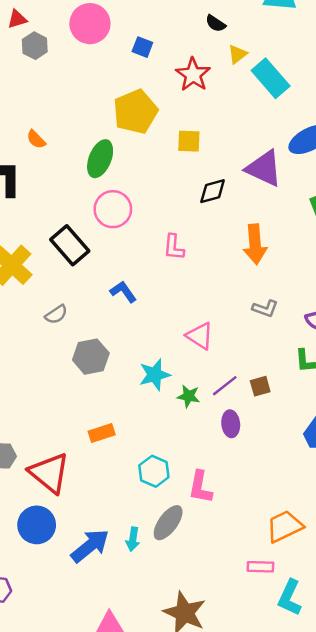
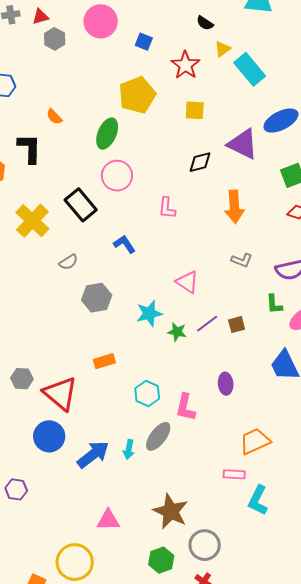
yellow square: (189, 141) -> (195, 110), moved
purple ellipse: (231, 424) -> (226, 384), moved

